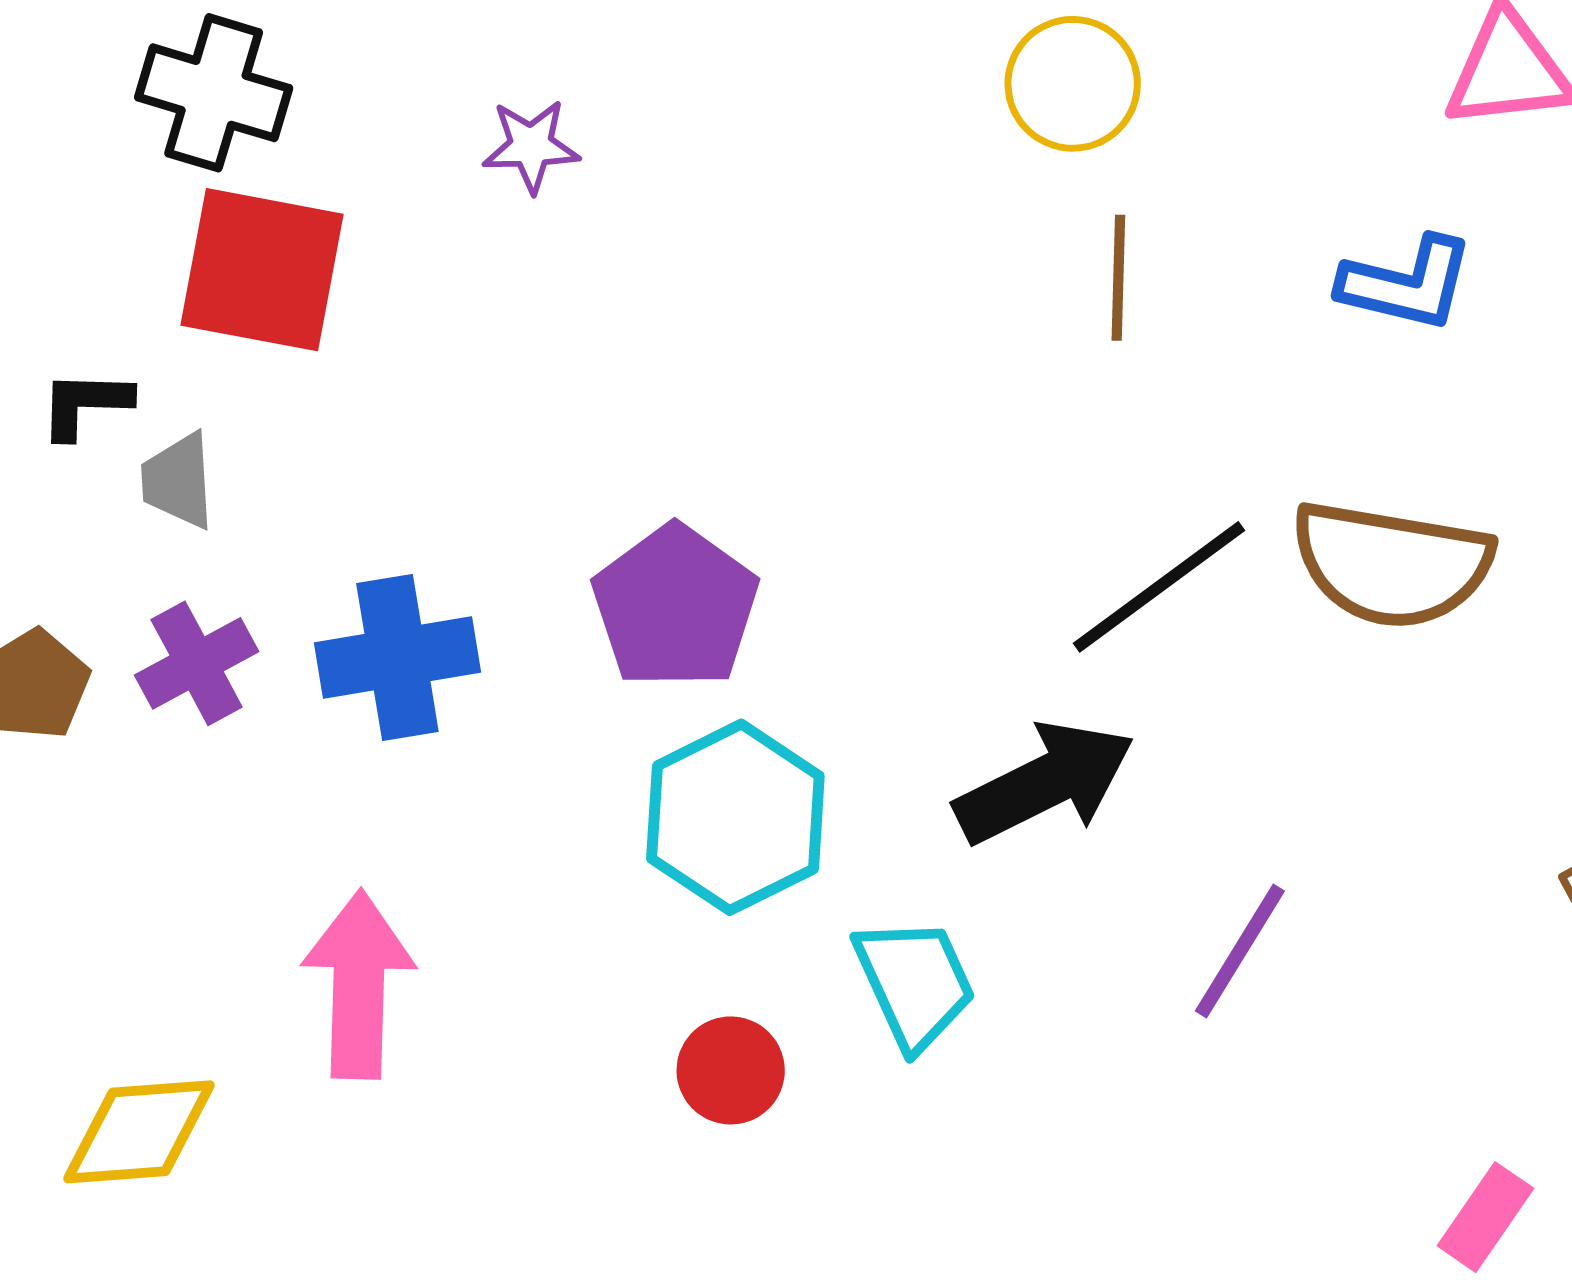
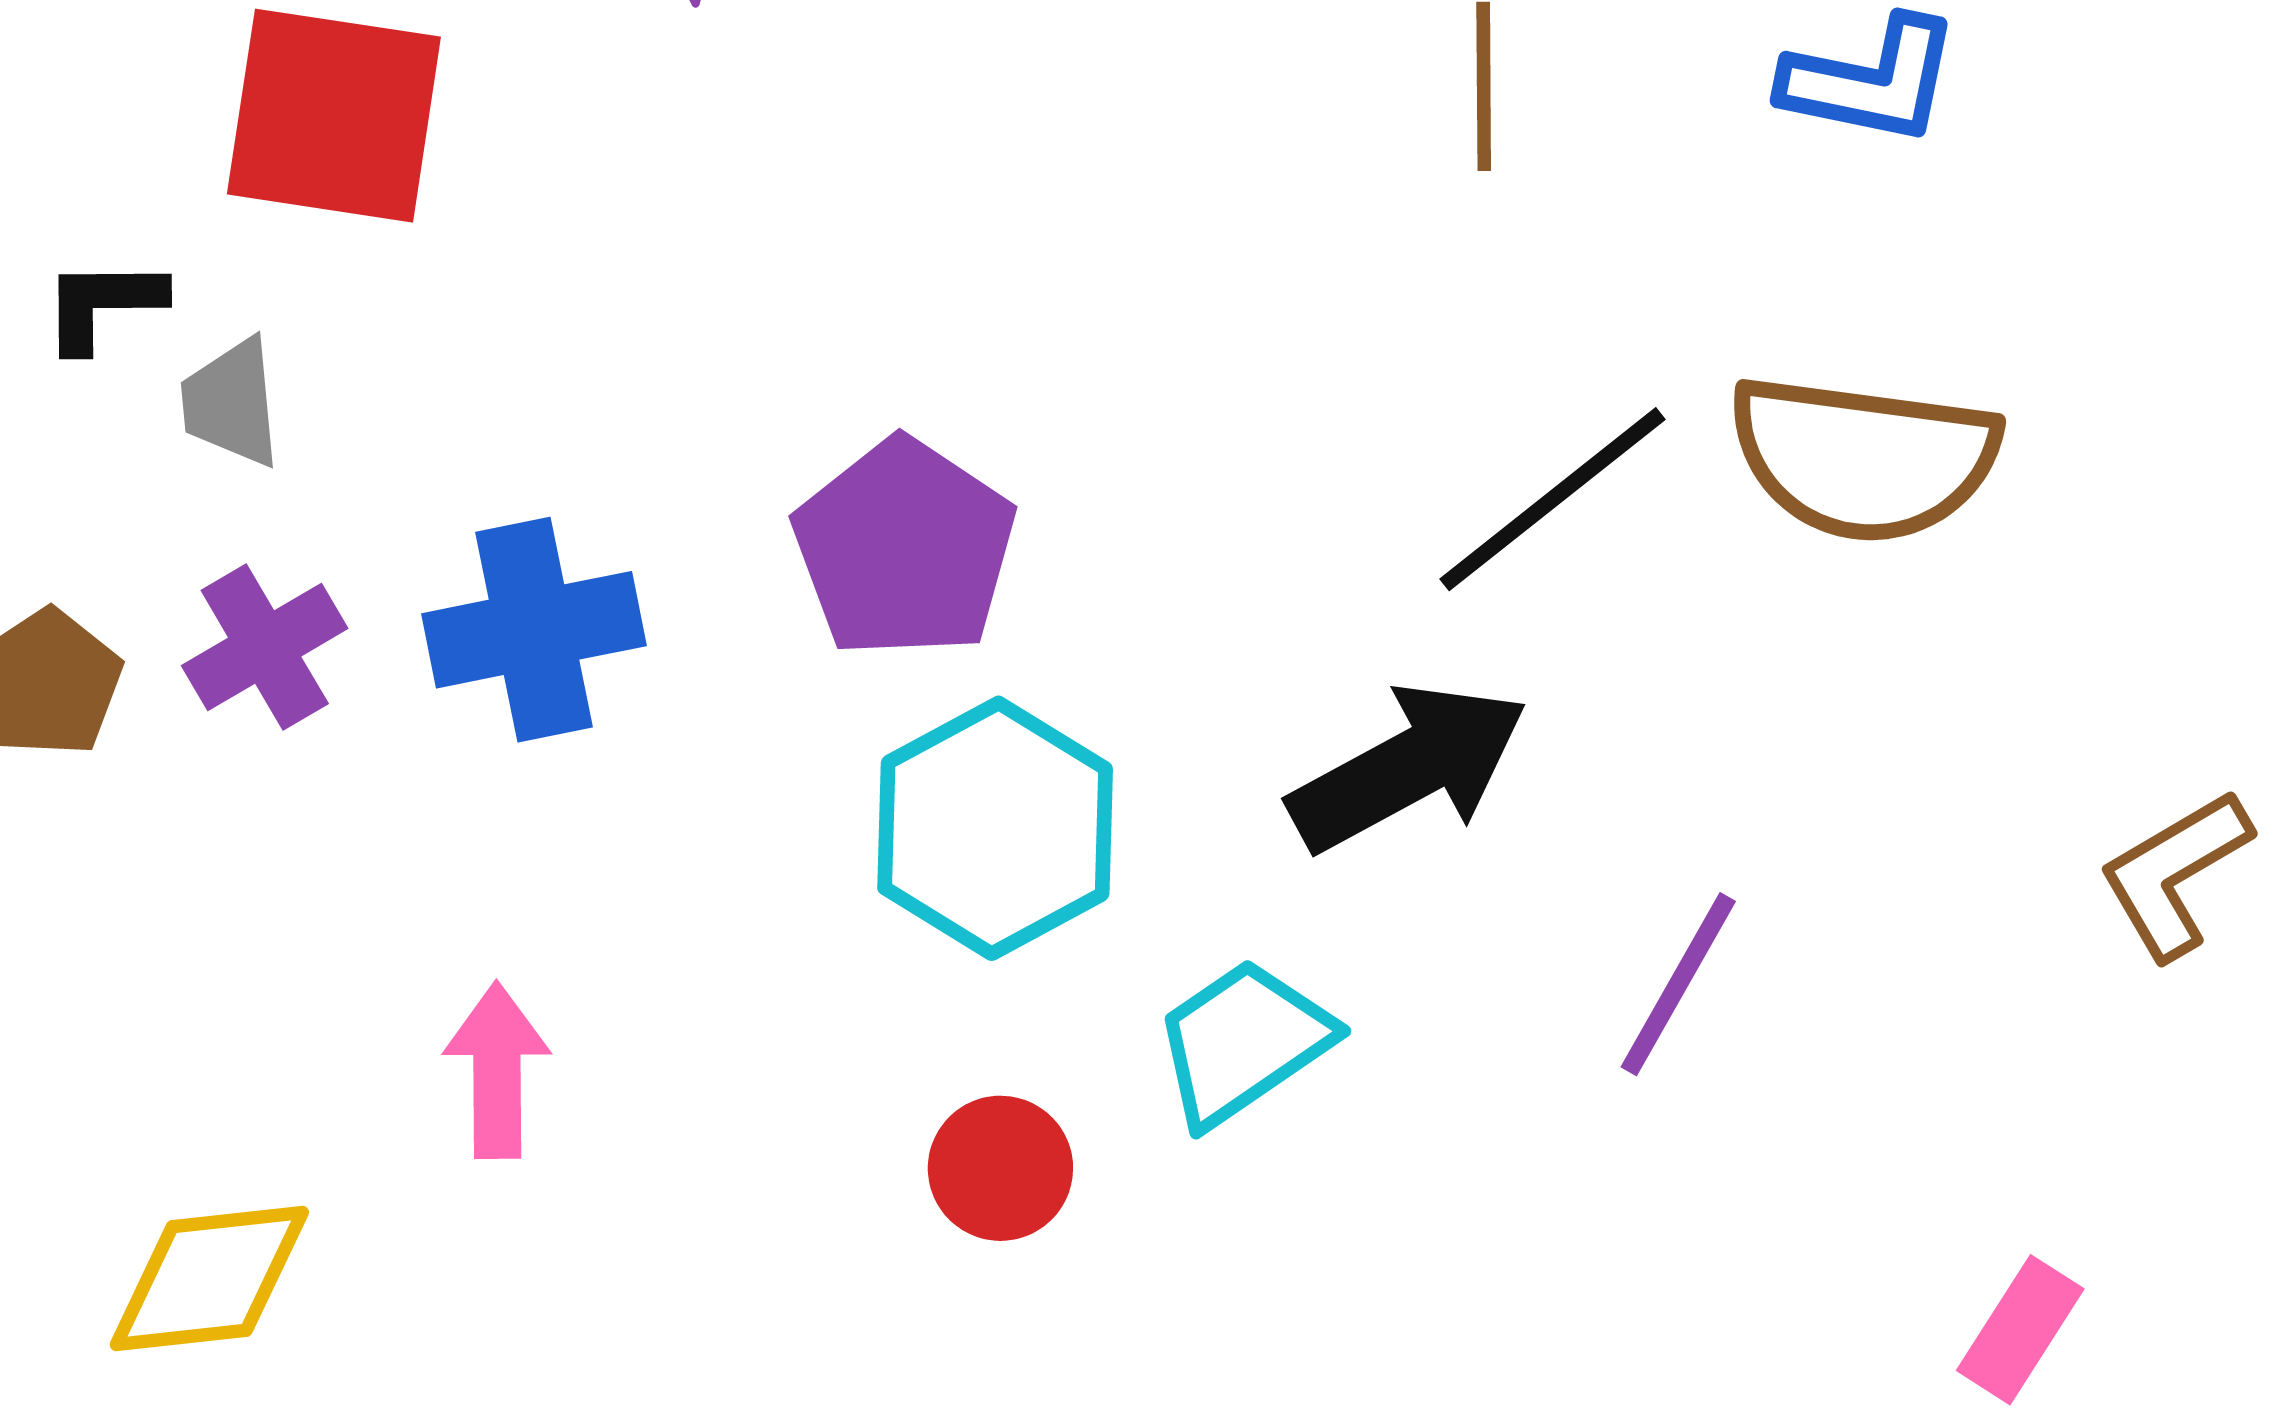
cyan trapezoid: (915, 983) -> (1243, 1042), turned -98
pink arrow: (358, 985) -> (497, 1070), size x0.7

